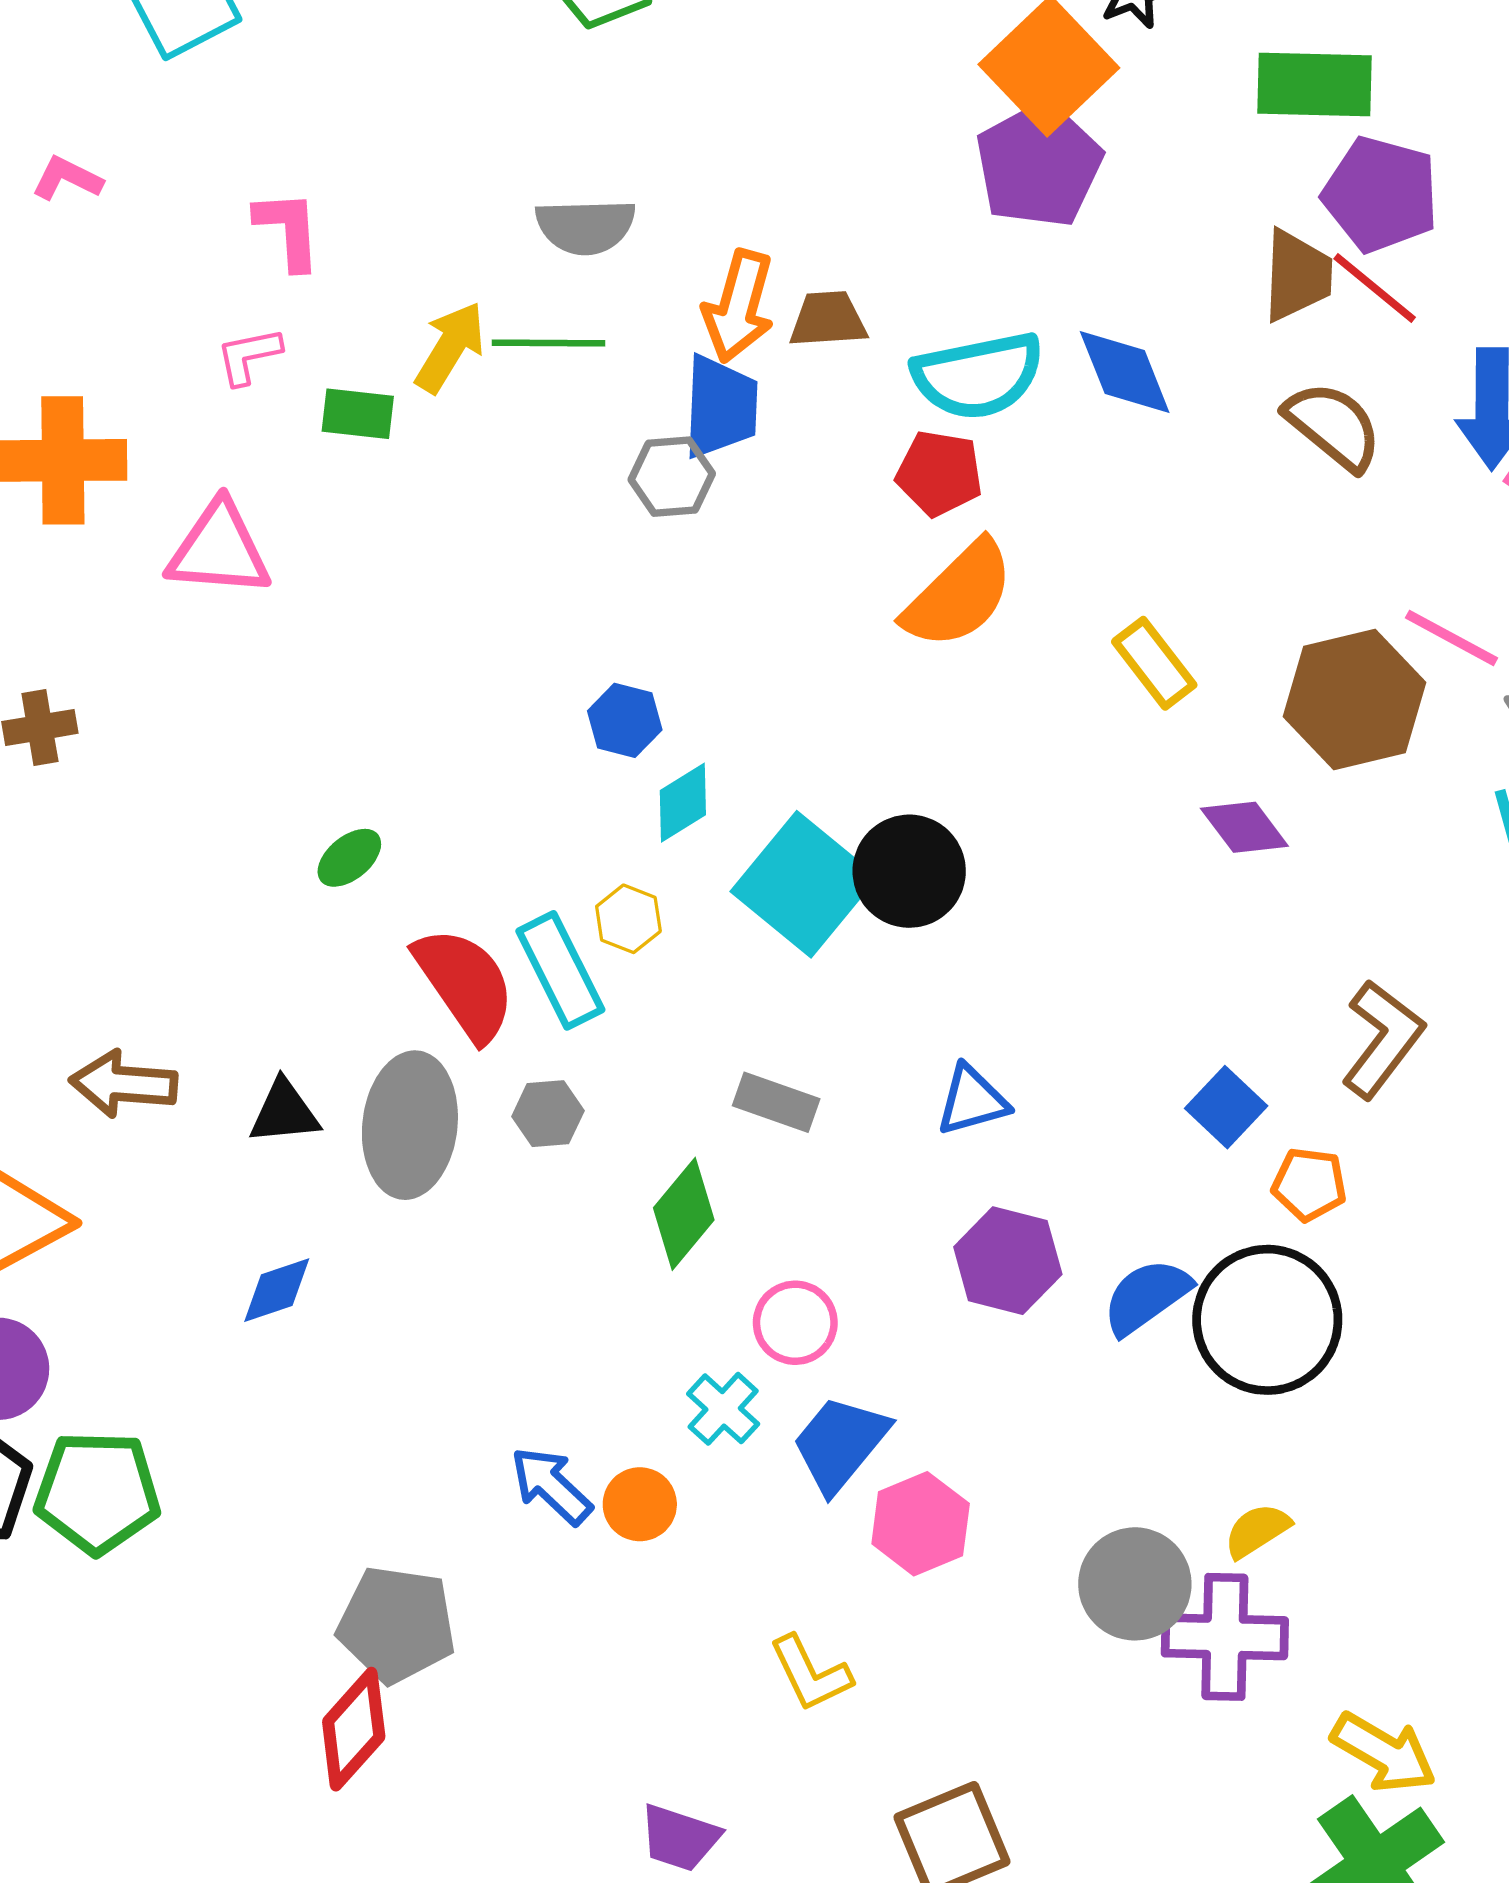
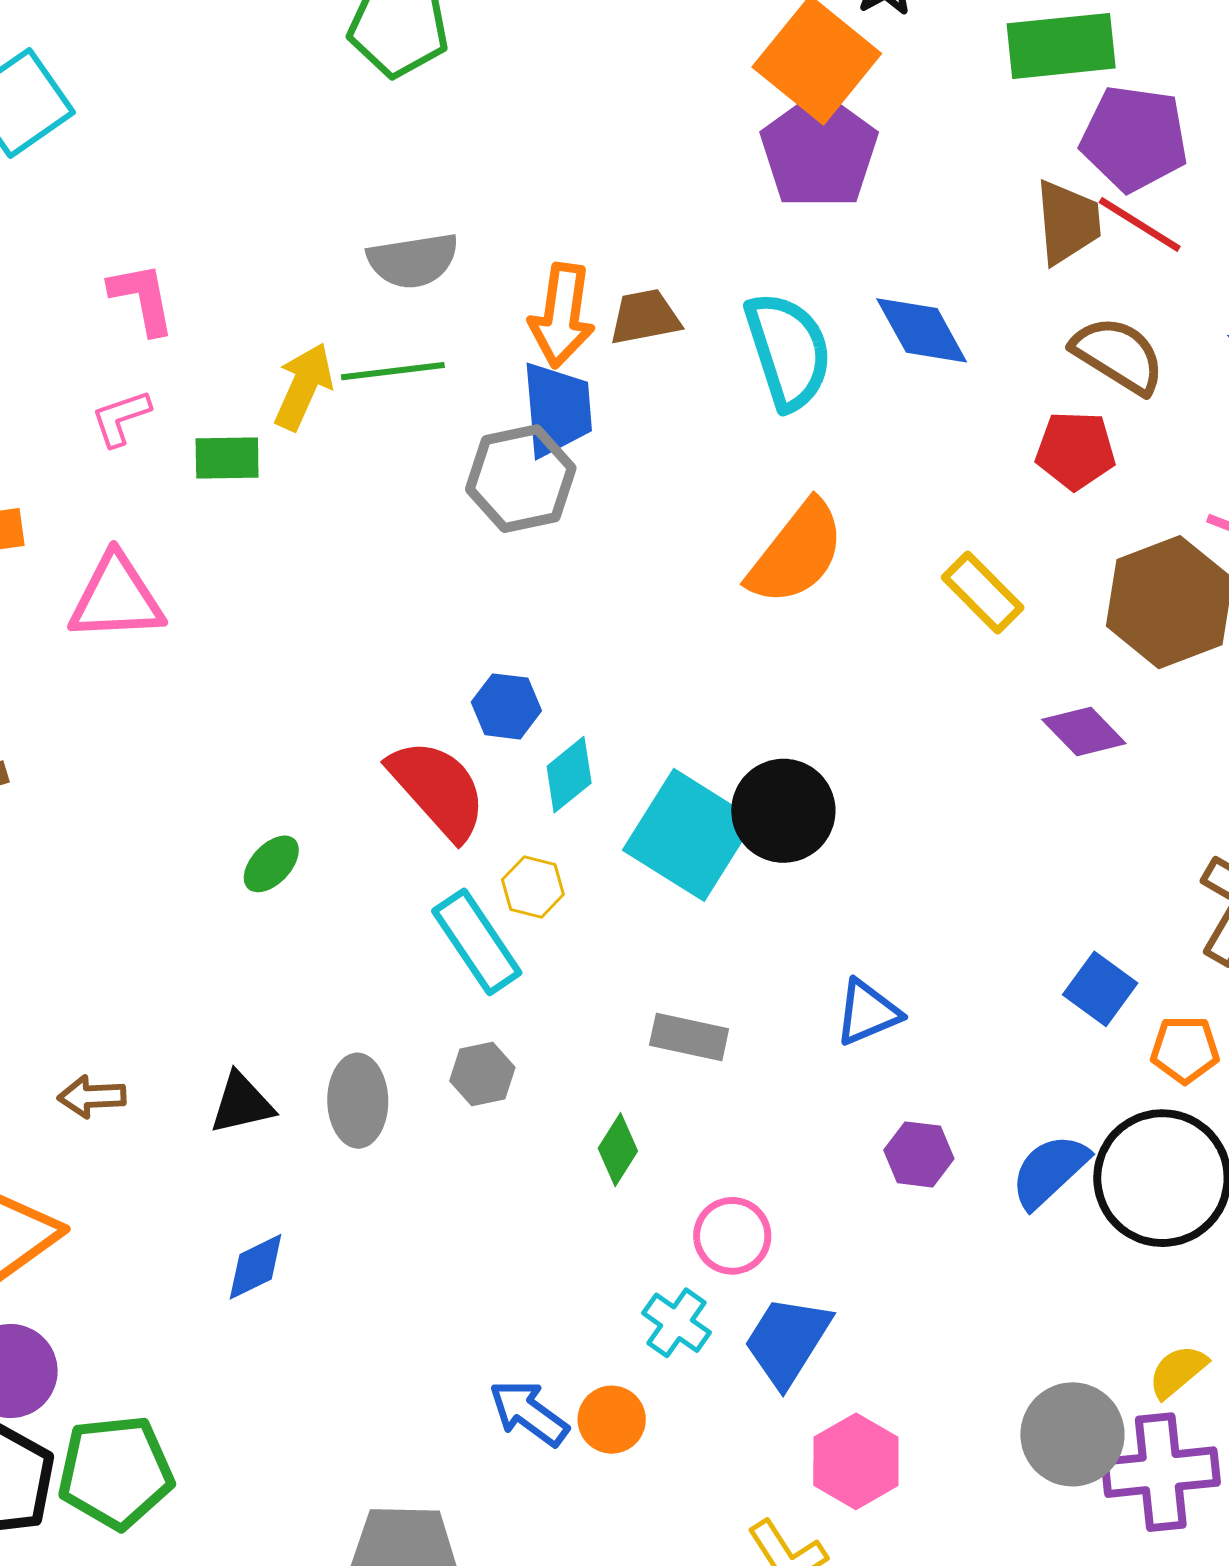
cyan semicircle: (978, 376) -> (788, 351), turned -89
red pentagon: (939, 473) -> (1075, 450), moved
gray hexagon: (672, 477) -> (521, 479), size x1.4
red semicircle: (465, 984) -> (438, 789), moved
brown arrow: (124, 1084) -> (92, 1097), size x0.7
gray ellipse: (410, 1125) -> (358, 1101), size x0.7
green diamond: (684, 1214) -> (618, 1150), size x0.7
purple hexagon: (1008, 1261) -> (919, 1154), size x0.7
pink hexagon: (921, 1524) -> (856, 1461), moved

